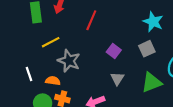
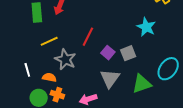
red line: (91, 20) -> (88, 37), moved
gray square: (147, 49) -> (128, 53), moved
gray triangle: (117, 79) -> (110, 78), size x1.5

